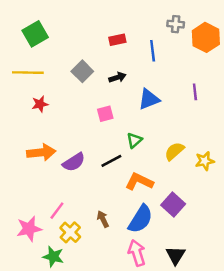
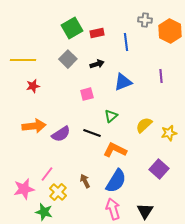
green square: (35, 34) -> (72, 28), moved
black line: (111, 161) -> (92, 133), turned 48
purple square: (173, 205) -> (159, 169), moved

